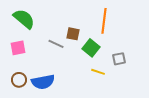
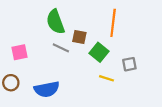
green semicircle: (24, 19) -> (55, 22), moved, turned -150
brown circle: (19, 80) -> (11, 83), moved

